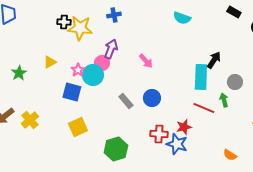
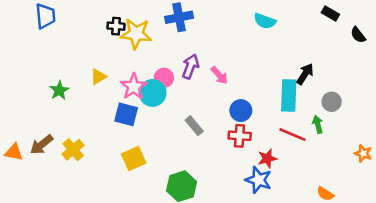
blue cross: (114, 15) -> (179, 17), size x1.5
purple arrow: (111, 49) -> (190, 66), moved
pink star: (78, 70) -> (134, 87), size x1.5
blue circle: (152, 98) -> (241, 111), moved
red cross: (159, 134) -> (240, 136), moved

